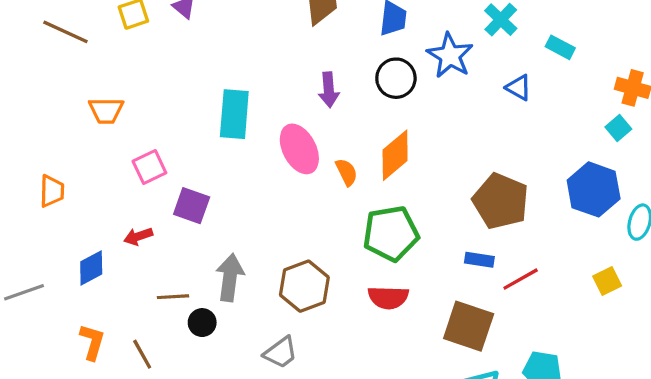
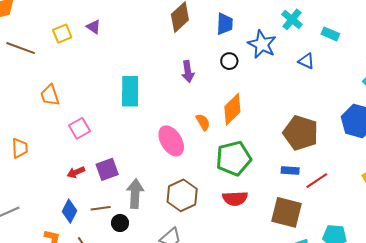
black circle: (396, 78) -> (229, 61), size x0.7
orange trapezoid: (106, 111) -> (50, 95), turned 75
pink ellipse: (299, 149) -> (171, 141), moved
purple square: (192, 206) -> (107, 169), moved, turned -35
blue diamond: (91, 268) -> (69, 211), moved, turned -30

